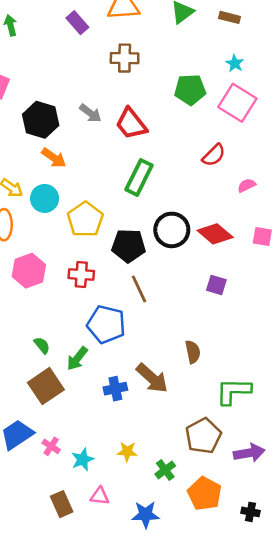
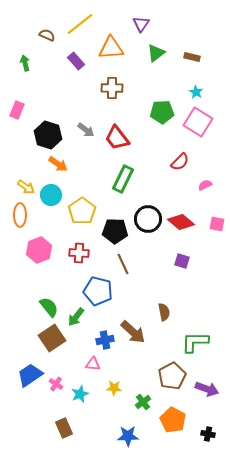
green semicircle: (42, 345) -> (49, 307), size x1.5
purple arrow: (249, 453) -> (207, 389), turned 30
pink triangle: (100, 496) -> (93, 364), moved

